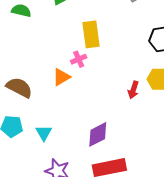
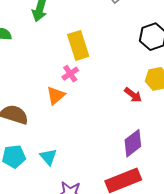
red arrow: (133, 90) -> (133, 95), turned -60
purple diamond: (98, 134) -> (133, 143), moved

